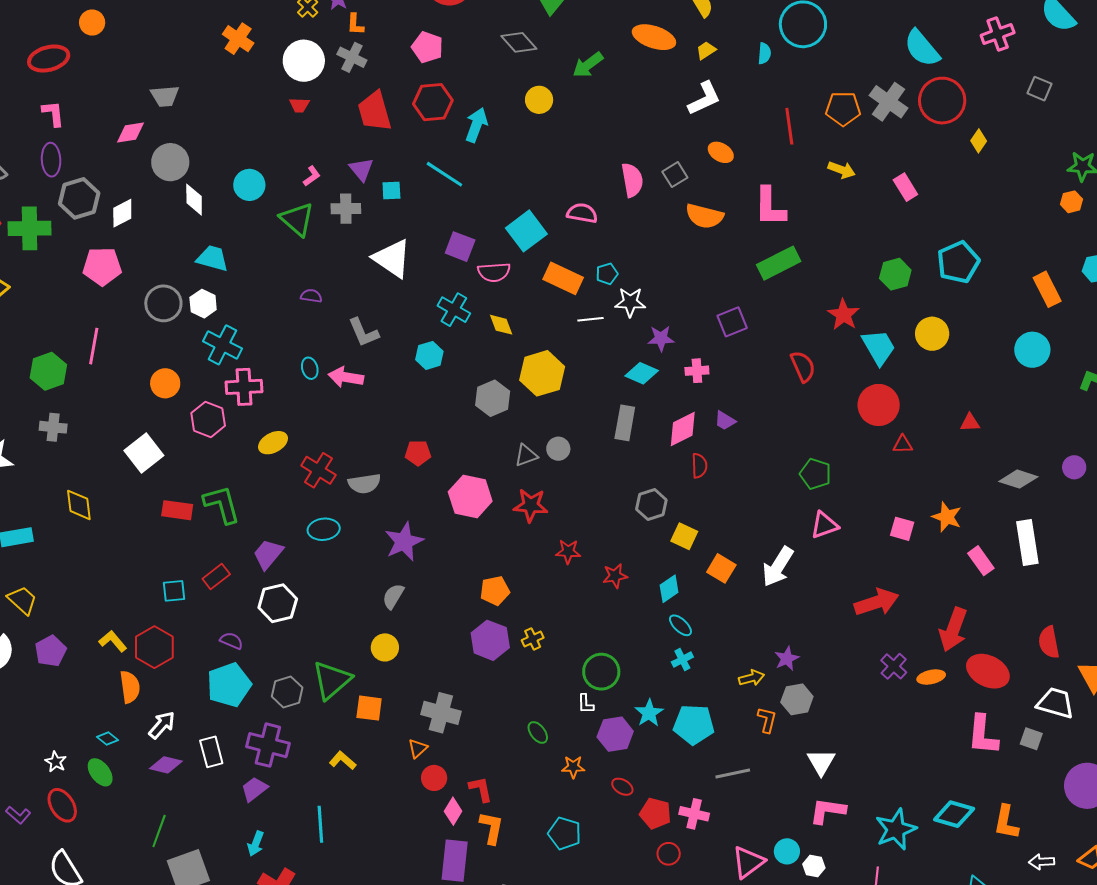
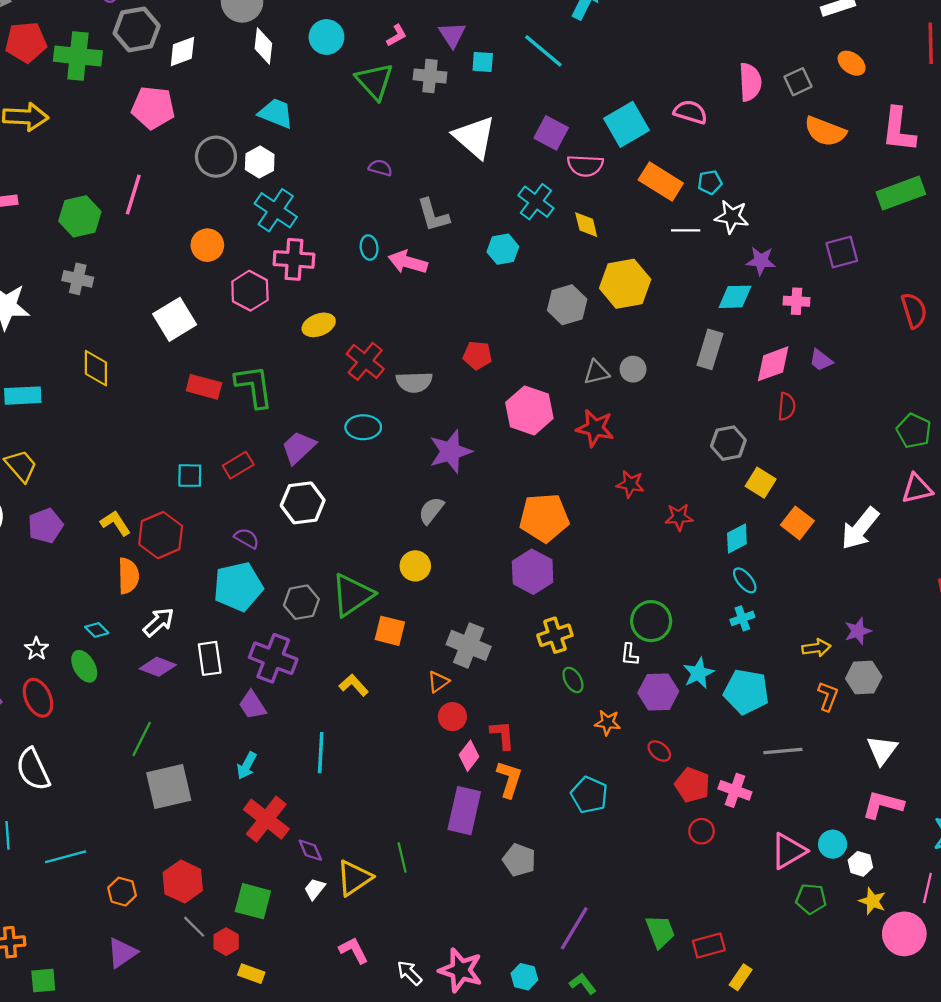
cyan diamond: (642, 373) -> (735, 297), turned -32
orange pentagon: (495, 591) -> (544, 518), size x1.5
yellow cross: (533, 639) -> (555, 635), moved, size x1.4
purple trapezoid: (254, 789) -> (252, 705), turned -92

